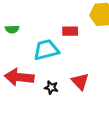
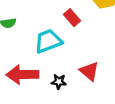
red rectangle: (70, 31) -> (72, 18), turned 56

